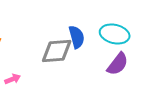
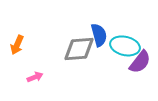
cyan ellipse: (115, 34) -> (125, 46), moved

